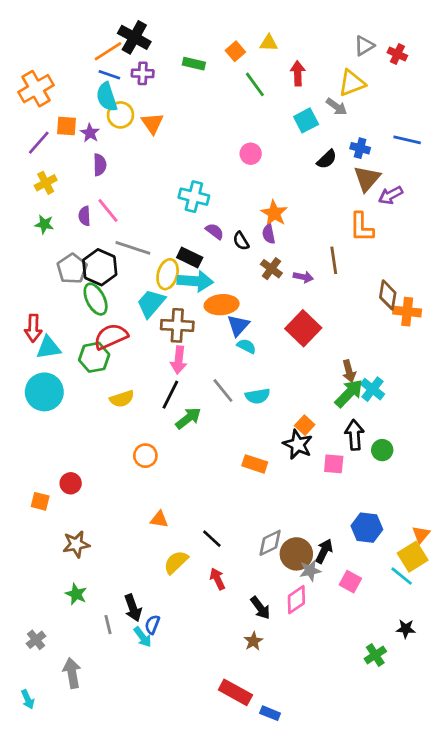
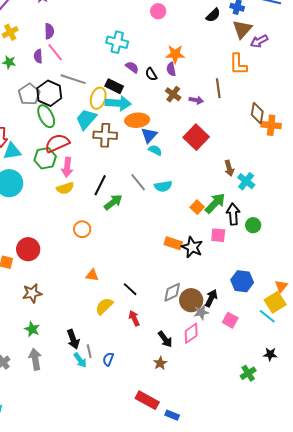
purple semicircle: (100, 165) -> (49, 31), moved
orange star: (274, 213) -> (175, 54), turned -30
pink arrow: (179, 360) -> (67, 167), moved
green arrow: (349, 393) -> (215, 203), moved
black star: (298, 445) -> (192, 247), moved
orange rectangle: (255, 464) -> (173, 243), moved
red circle: (71, 483) -> (28, 249), size x1.5
gray line: (108, 625) -> (89, 351), moved
blue semicircle: (152, 625) -> (108, 359), moved
gray arrow: (72, 673) -> (35, 359), moved

